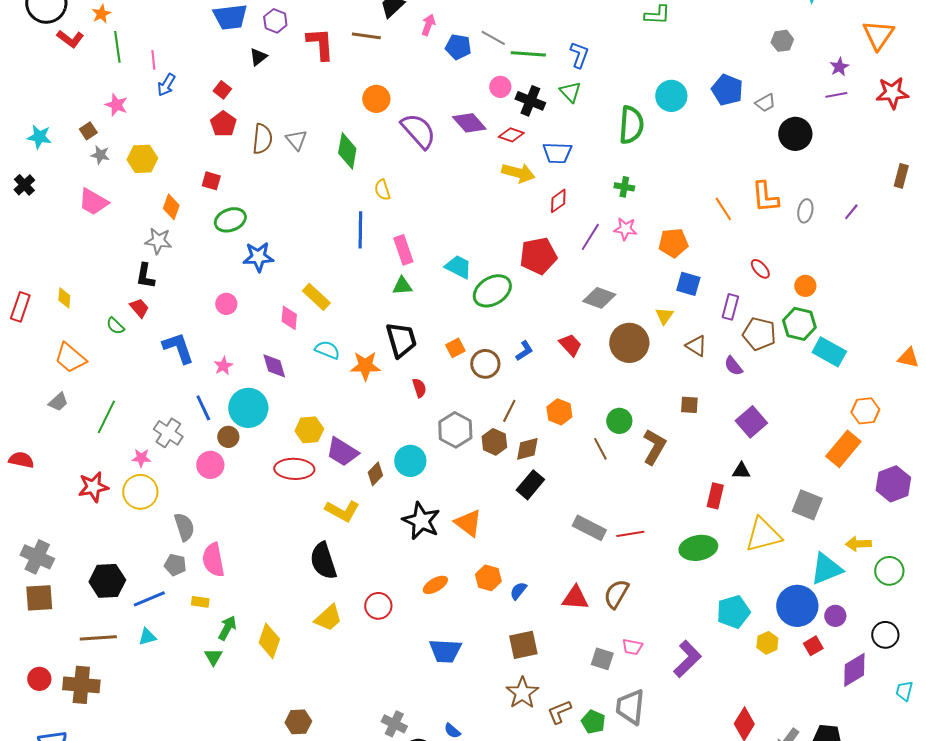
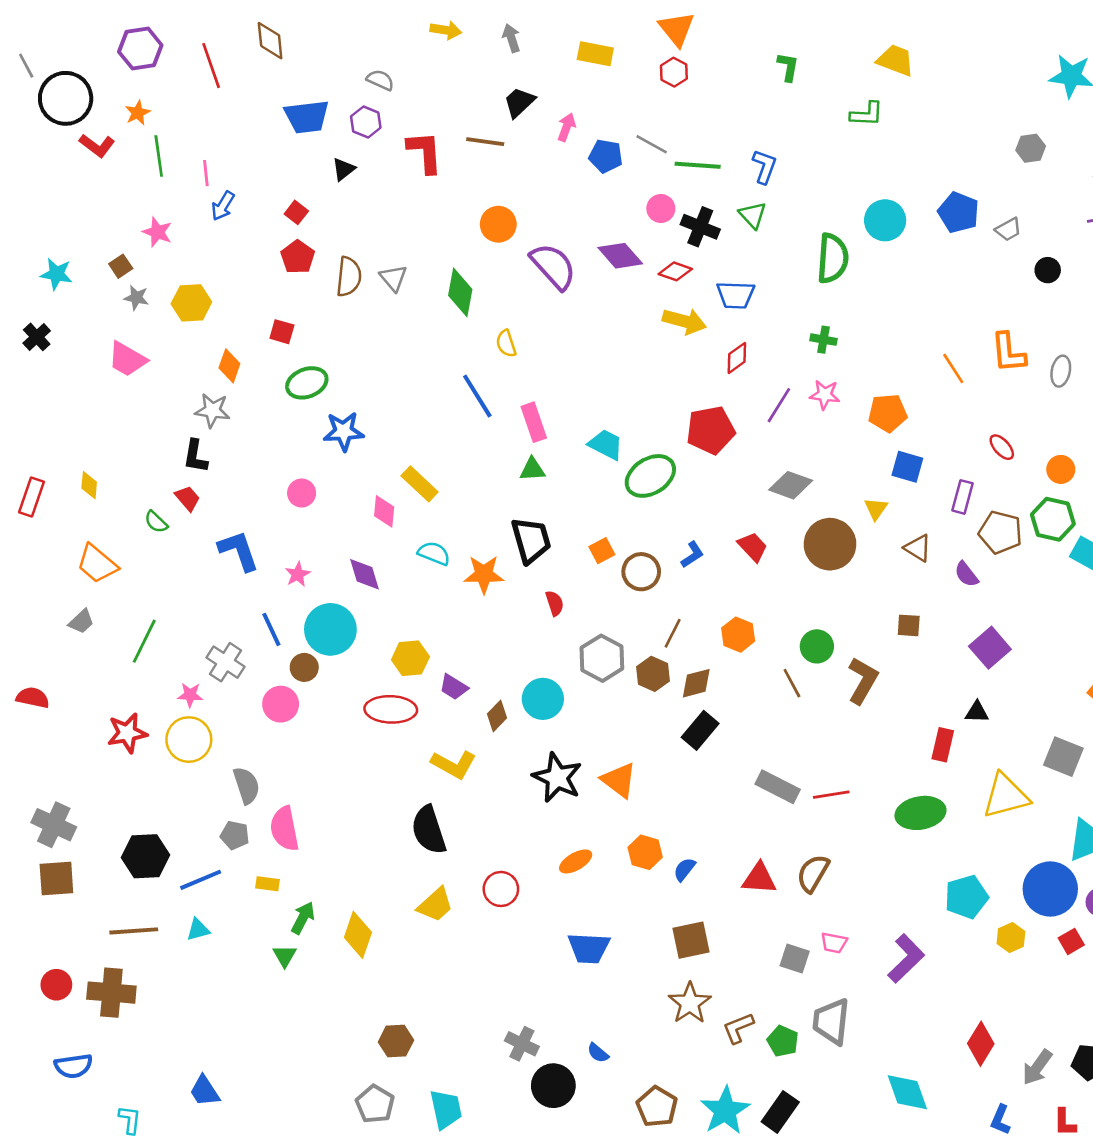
black circle: (795, 134) -> (1048, 270), size x0.6
blue line: (360, 230) -> (477, 396), turned -33
purple trapezoid: (342, 452) -> (454, 687), size x0.7

